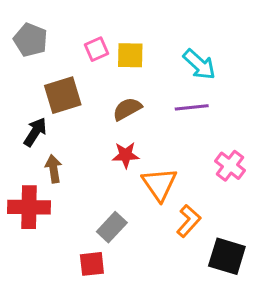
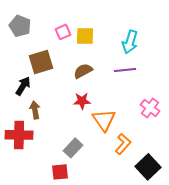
cyan arrow: (199, 64) -> (130, 42), turned 65
black square: (227, 256) -> (148, 167), turned 30

